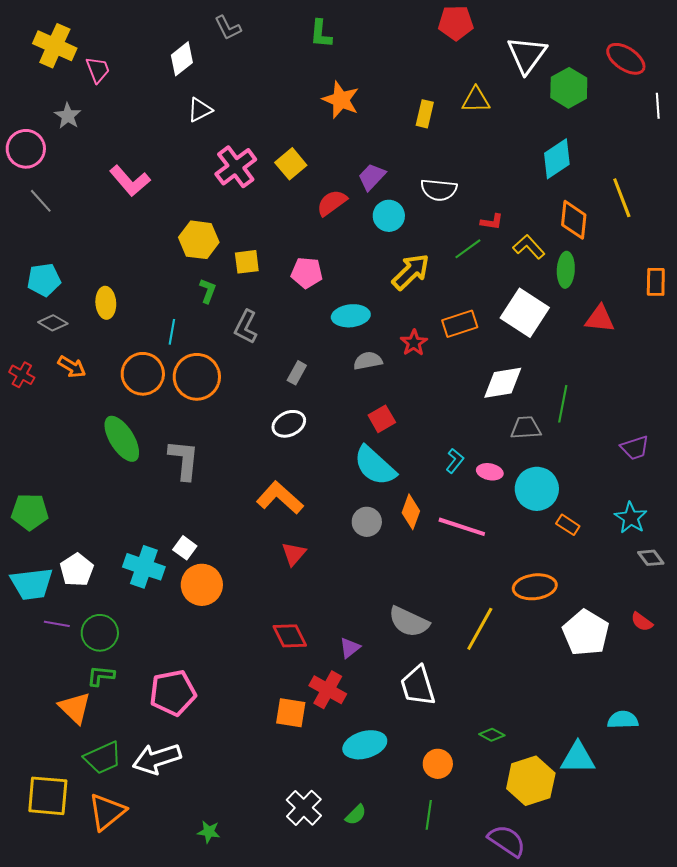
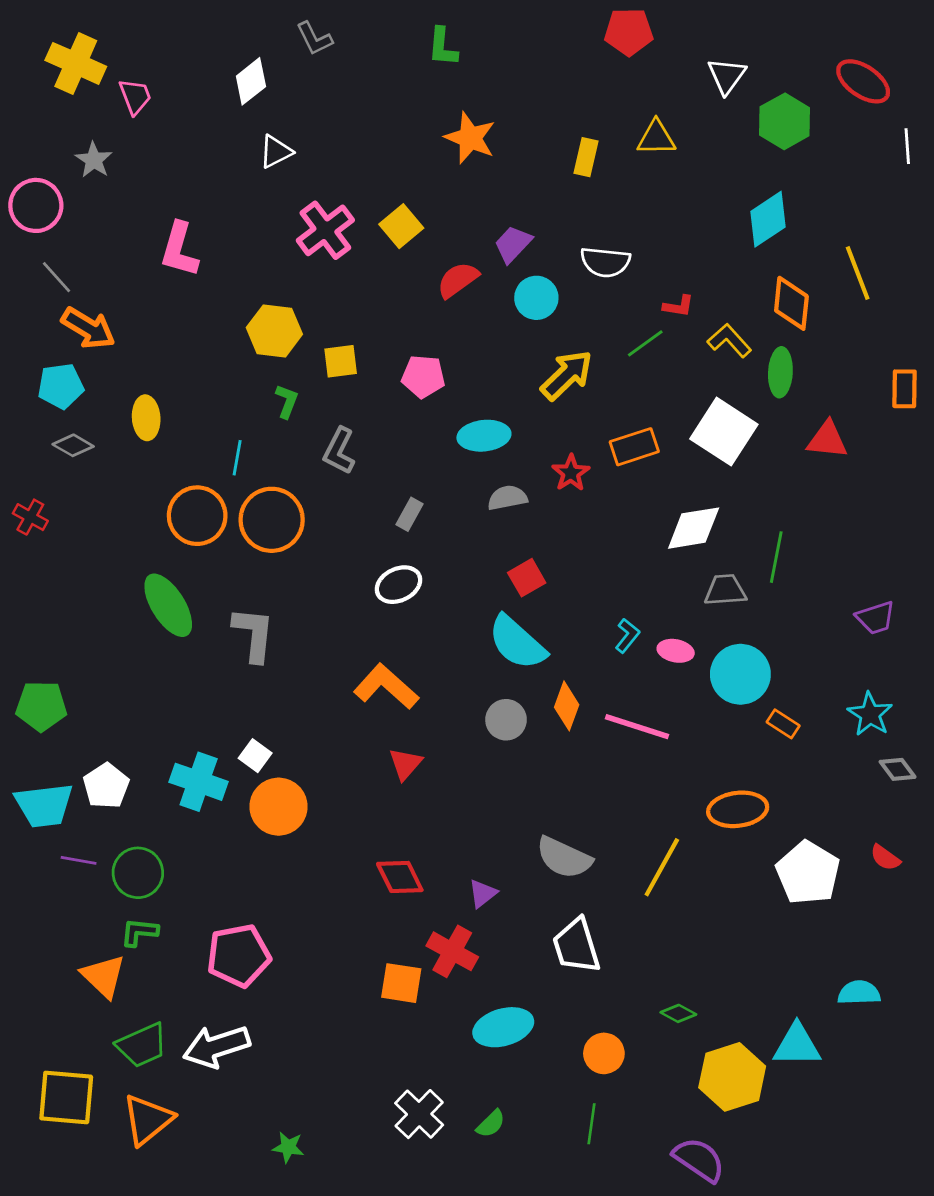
white triangle: (527, 55) -> (727, 76), size x0.7
pink L-shape: (130, 181) -> (179, 250), turned 57
orange arrow: (72, 367) -> (88, 328), moved, size x1.4

